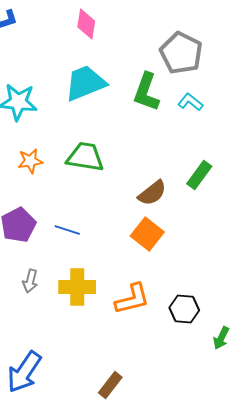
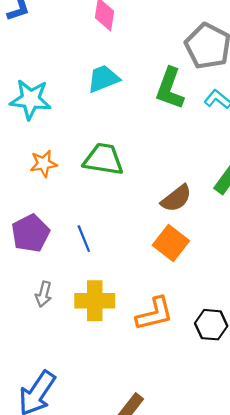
cyan trapezoid: (85, 83) -> (103, 79), size x0.7
blue line: (67, 230) -> (84, 239), turned 50

